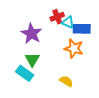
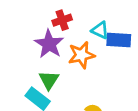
red cross: (57, 17) -> (62, 20), moved
orange star: (74, 49) -> (81, 55), moved, turned -30

